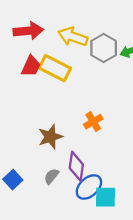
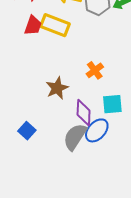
gray semicircle: (51, 176) -> (75, 137), moved, size x1.8
cyan square: (106, 197) -> (112, 104), moved

